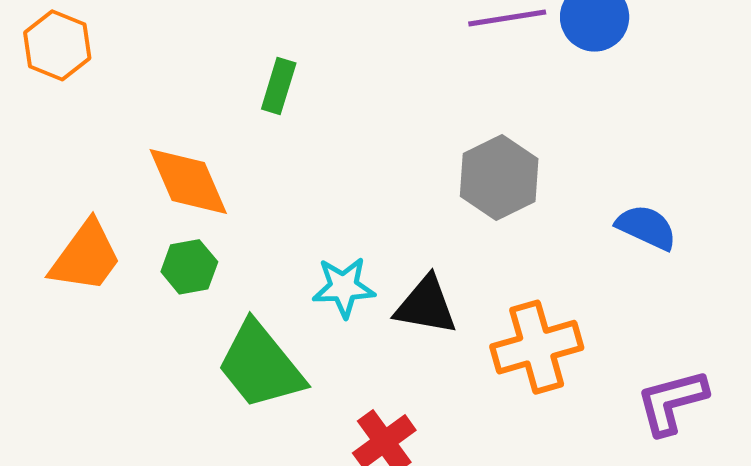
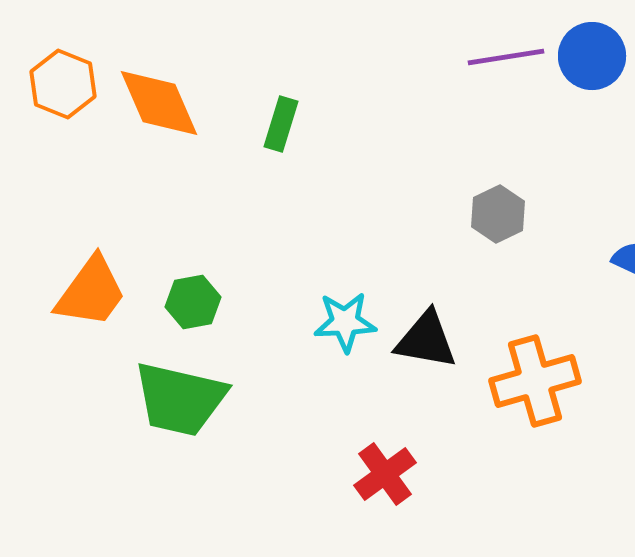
gray hexagon: (499, 177) -> (498, 214), size x0.7
orange diamond: (188, 182) -> (159, 103), moved
green trapezoid: (260, 365) -> (180, 399), moved, turned -38

